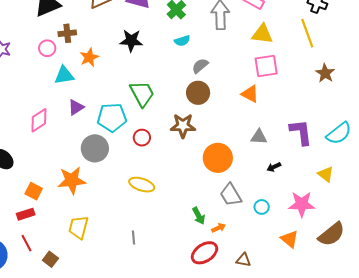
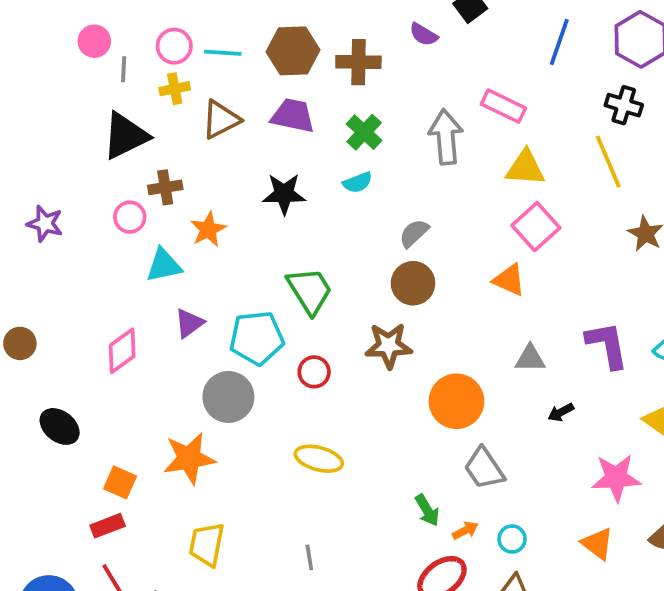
cyan semicircle: (182, 41) -> (358, 183), moved
pink square: (266, 66) -> (536, 227), turned -30
cyan circle: (262, 207) -> (512, 539), moved

